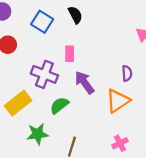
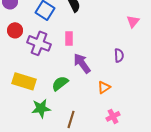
purple cross: (44, 74) -> (39, 43), moved
orange triangle: (118, 101) -> (104, 87), moved, size x0.6
yellow rectangle: (18, 103) -> (24, 81), turned 55

